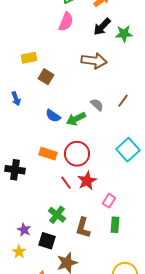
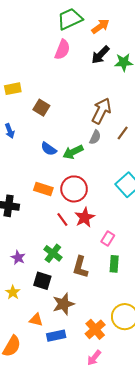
yellow rectangle: (29, 58) -> (13, 89), moved
brown arrow: (94, 61) -> (101, 111), moved, turned -70
gray semicircle: (97, 105) -> (95, 137), turned 72
purple star: (24, 230) -> (18, 258), moved

